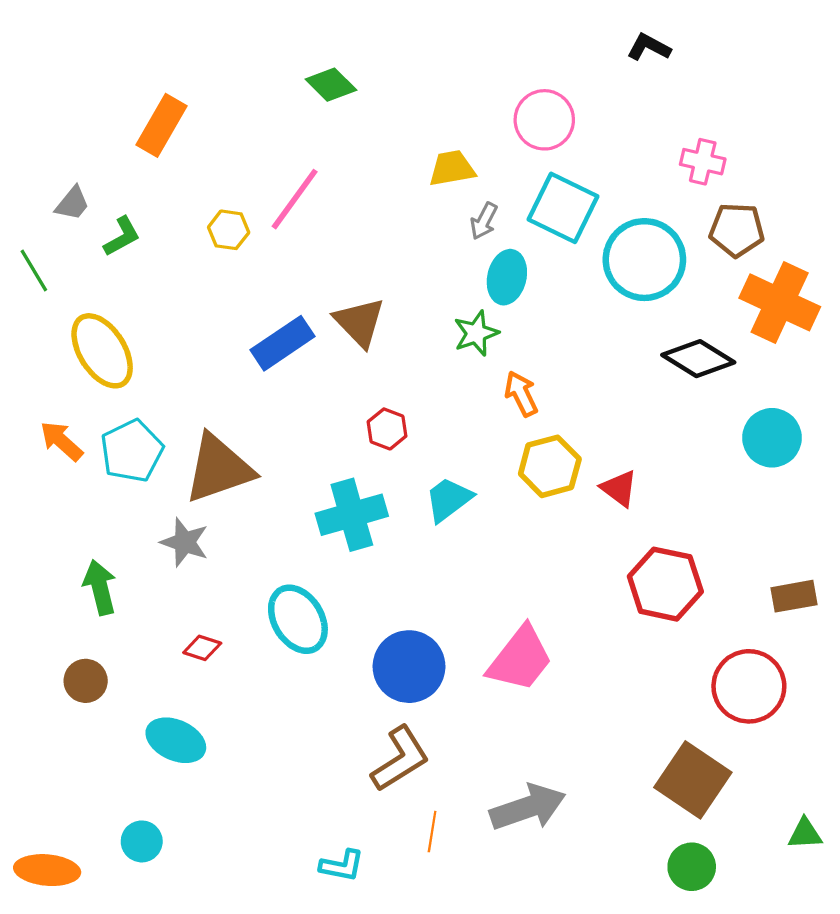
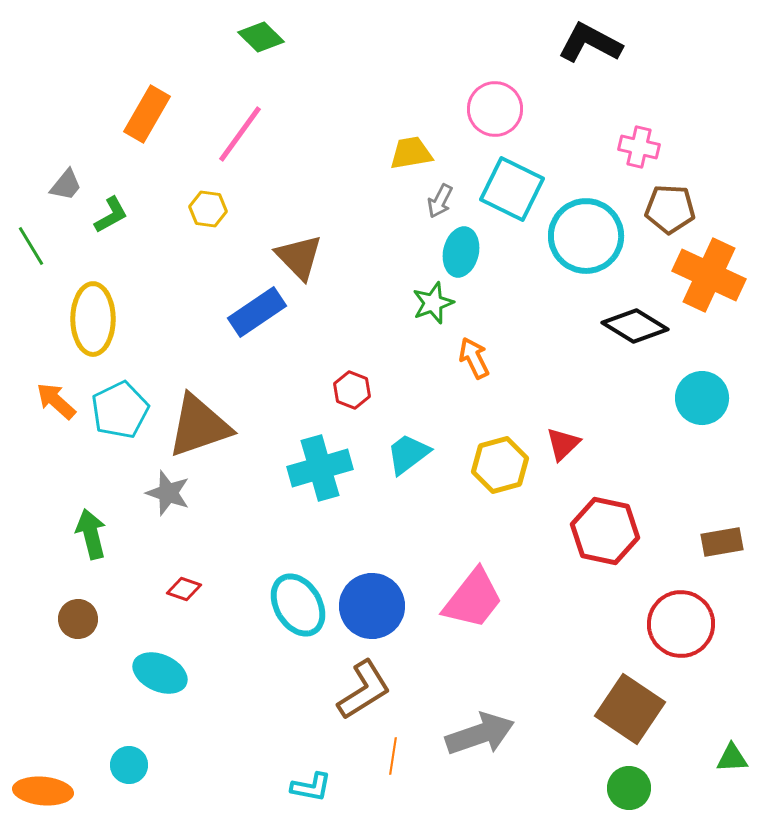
black L-shape: (649, 47) -> (590, 43), size x1.6
green diamond: (331, 85) -> (261, 37), moved
pink line: (295, 199) -> (240, 134), moved
brown triangle: (360, 322) -> (299, 257), moved
yellow ellipse: (102, 351) -> (93, 319), turned 32
yellow hexagon: (550, 466) -> (500, 465), moved
red triangle: (619, 488) -> (563, 444), turned 39
cyan ellipse: (298, 619) -> (298, 605), moved

